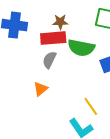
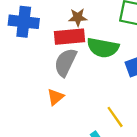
gray semicircle: (49, 60) -> (65, 62), size x1.4

